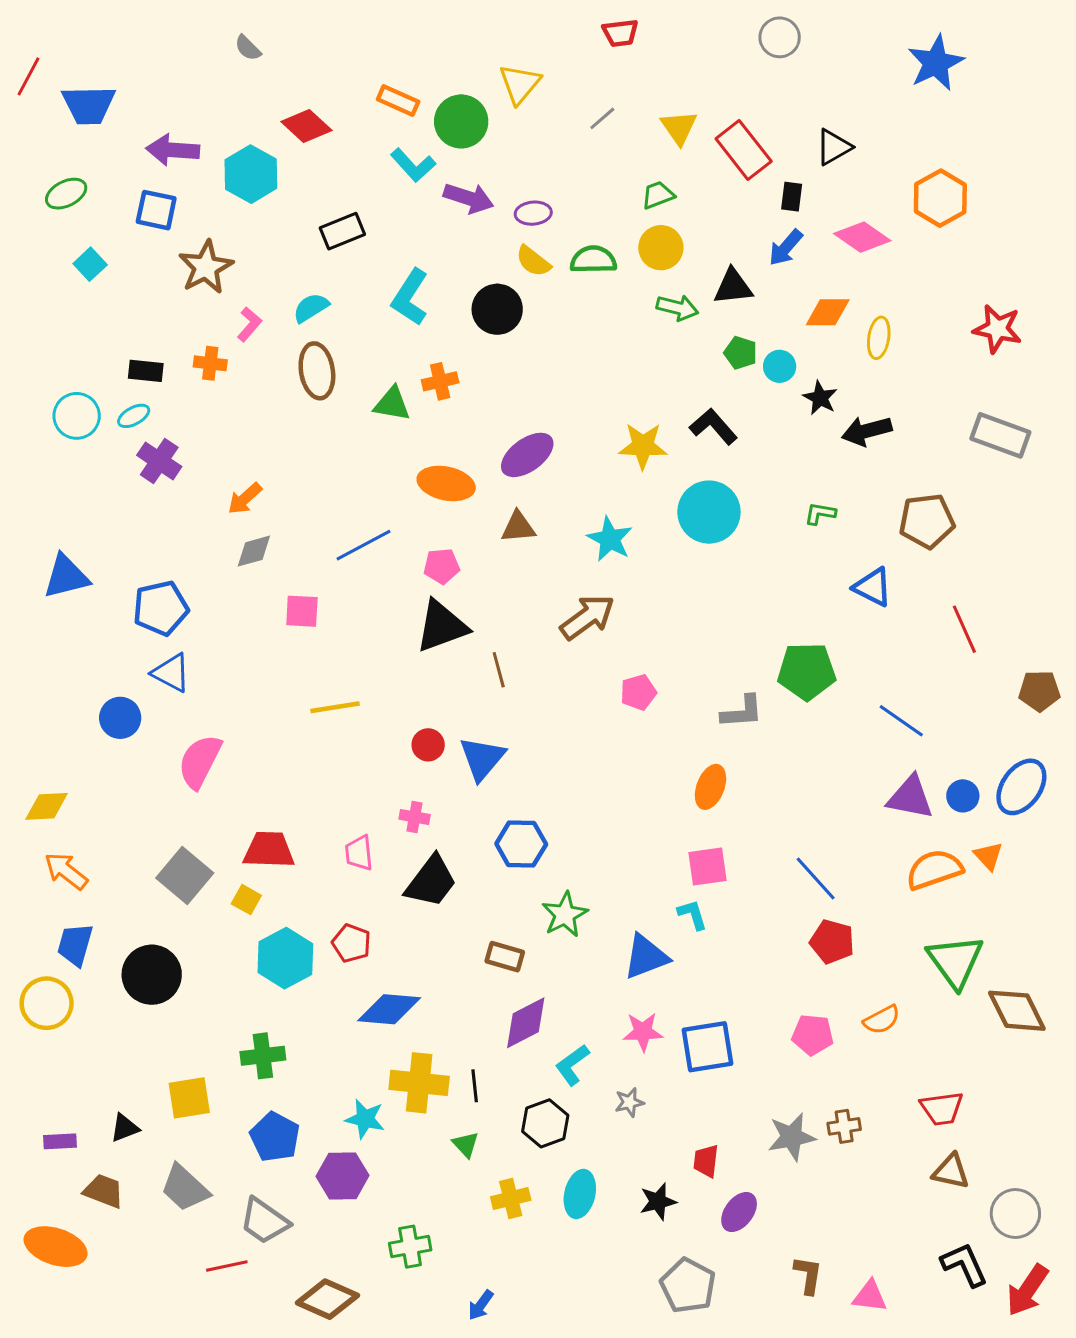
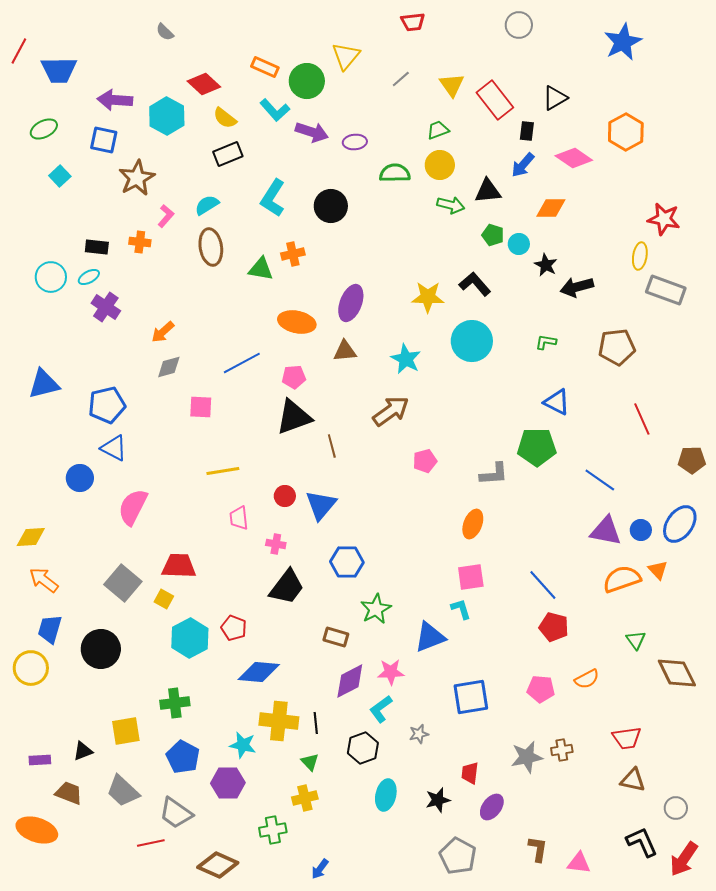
yellow semicircle: (533, 261) -> (225, 118), moved
yellow ellipse: (879, 338) -> (640, 256), moved
purple ellipse: (527, 455) -> (351, 303), turned -33
blue triangle: (873, 587) -> (557, 402), moved
pink trapezoid: (359, 853) -> (239, 518), moved
green triangle: (955, 961) -> (636, 640), size x0.5
pink star: (643, 1032) -> (391, 672), moved
yellow cross: (511, 1198) -> (305, 798), moved
gray circle: (1015, 1214) -> (676, 808), size x0.7

